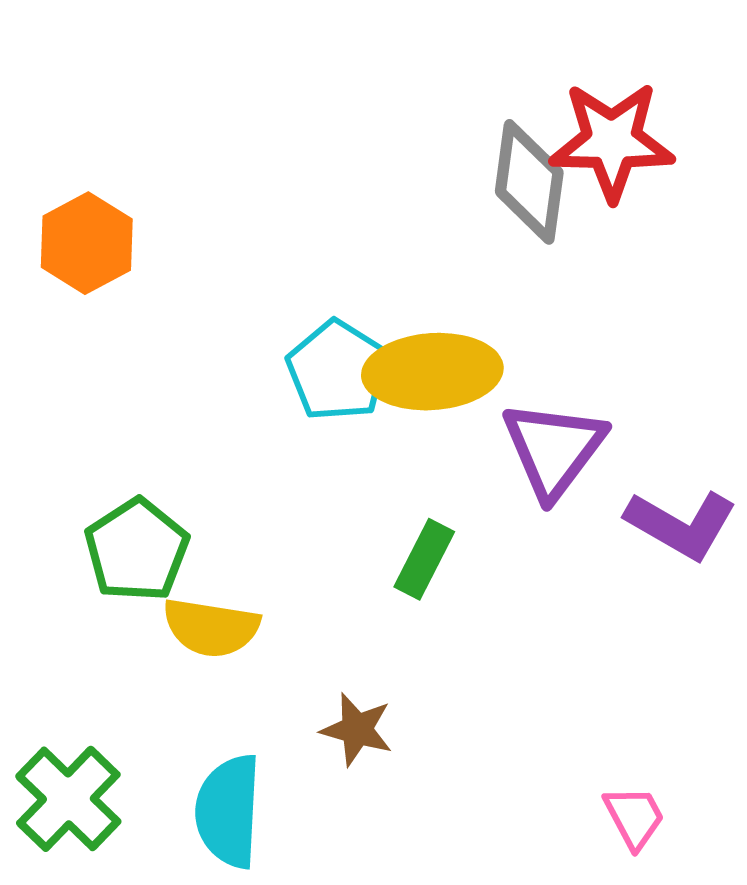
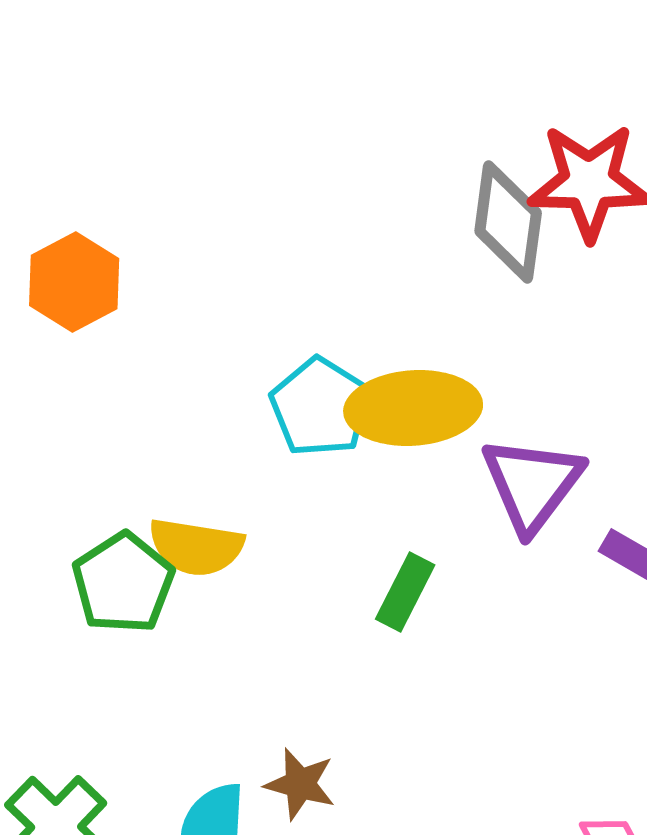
yellow semicircle: (211, 628) -> (196, 547), moved
brown star: (357, 730) -> (300, 784), moved

